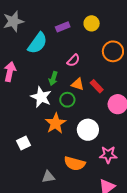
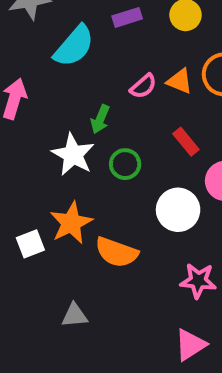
orange triangle: (78, 84) -> (180, 81), moved
orange star: (56, 123) -> (71, 223), moved
white circle: (88, 130) -> (178, 210), moved
orange semicircle: (75, 163) -> (117, 252), moved

